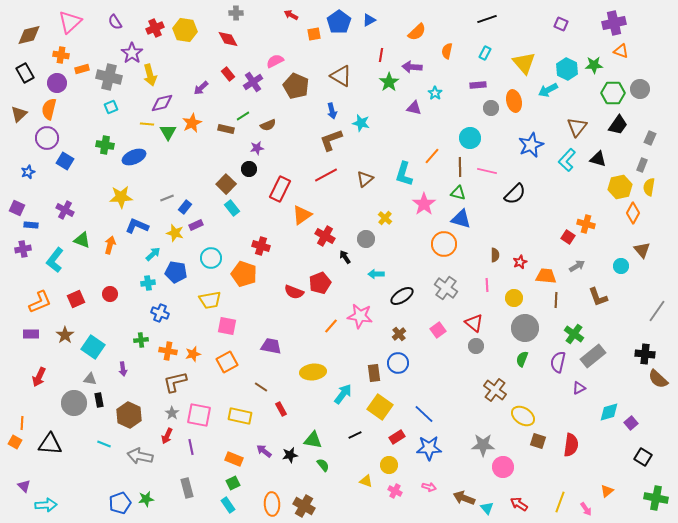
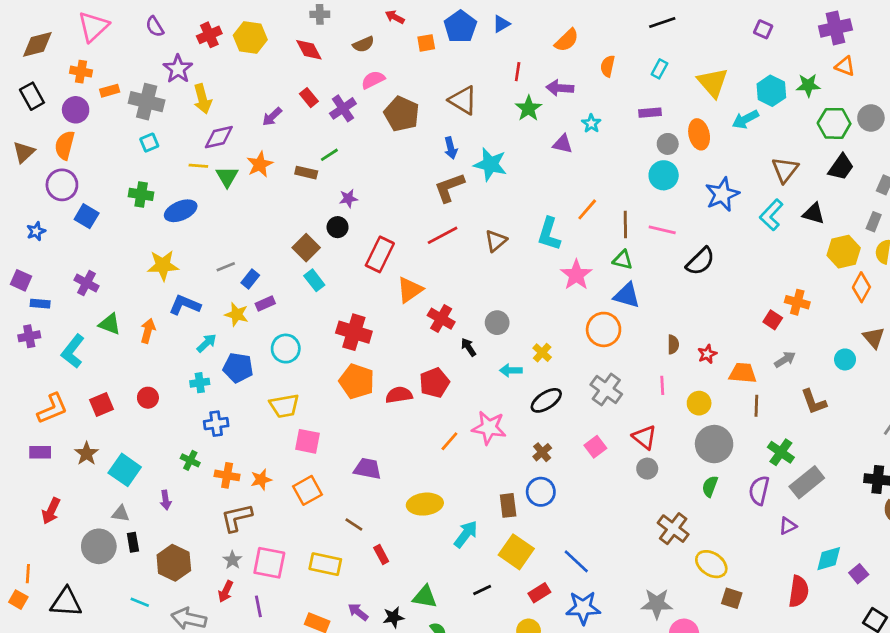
cyan star: (361, 123) -> (490, 164), size x1.4
brown semicircle: (268, 125) -> (363, 44), moved
cyan circle: (470, 138) -> (664, 175), moved
yellow cross: (385, 218) -> (542, 353), moved
red cross: (261, 246) -> (354, 332), size x1.4
orange pentagon: (244, 274) -> (357, 381), moved
red semicircle: (294, 292) -> (399, 395), turned 150
blue cross: (160, 313) -> (216, 424), turned -30
green cross: (141, 340) -> (190, 460), turned 32
red semicircle: (571, 445) -> (799, 591), moved

